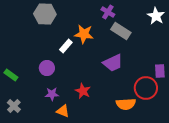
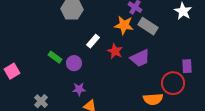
orange star: (84, 34) -> (124, 25), moved
green rectangle: (11, 75) -> (55, 57), moved
red star: (83, 91) -> (115, 51), moved

